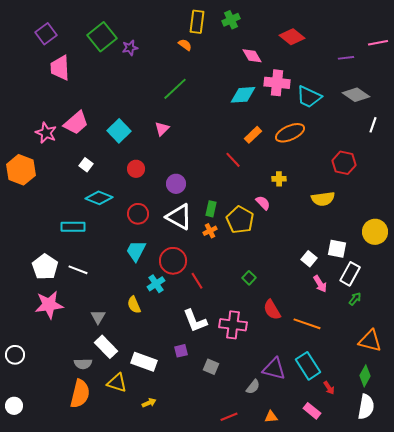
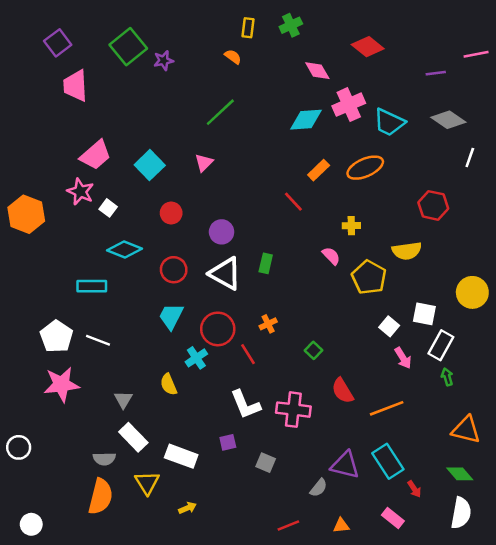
yellow rectangle: (197, 22) -> (248, 28), size x0.7
pink cross: (277, 83) -> (349, 105), turned -30
pink star: (46, 133) -> (80, 192), moved
yellow pentagon: (240, 220) -> (369, 277), moved
orange cross: (210, 231) -> (268, 324), moved
green arrow: (355, 299) -> (447, 377), turned -56
orange line: (307, 324) -> (387, 408), turned -40
green diamond: (365, 376) -> (460, 474), turned -70
yellow triangle: (117, 383) -> (147, 483), turned 40
white circle: (14, 406) -> (31, 524), moved

